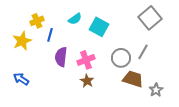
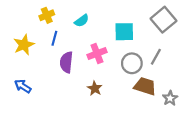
yellow cross: (37, 21) -> (47, 15), moved
cyan square: (99, 27) -> (124, 32), moved, turned -30
pink cross: (86, 60) -> (97, 53), moved

